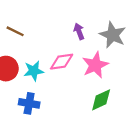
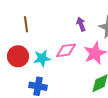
brown line: (15, 31) -> (26, 24), turned 56

